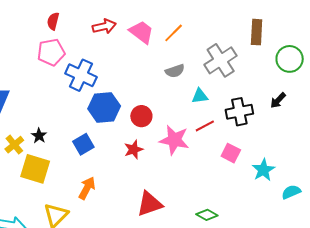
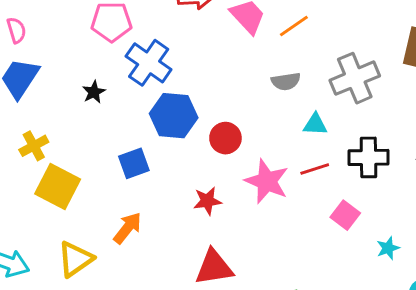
black star: (39, 136) -> (94, 92), moved
red star: (134, 149) -> (207, 201), moved
cyan star: (263, 170) -> (388, 248), size x0.7

